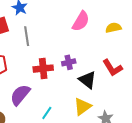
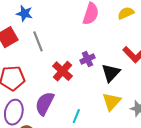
red cross: (43, 69) -> (62, 71), turned -30
black triangle: (87, 80) -> (111, 73), turned 48

